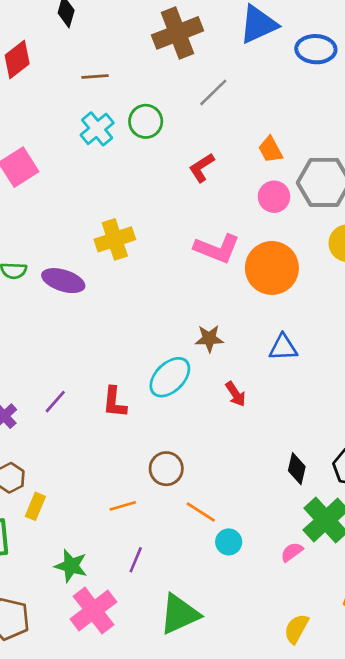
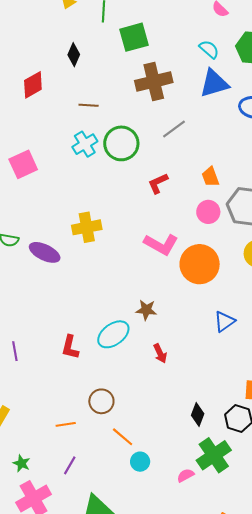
green circle: (146, 121) -> (121, 143), size x1.4
blue triangle: (283, 347) -> (224, 321), moved, turned -40
purple line: (55, 402) -> (15, 351), moved, turned -60
green star: (71, 566) -> (22, 463), size x0.7

